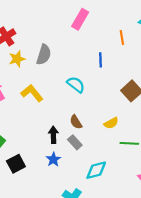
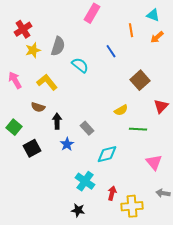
blue line: (100, 60) -> (111, 51), turned -32
cyan semicircle: (76, 85) -> (80, 65), moved
brown semicircle: (76, 122) -> (38, 107), moved, turned -40
black arrow: (53, 135) -> (57, 121), moved

